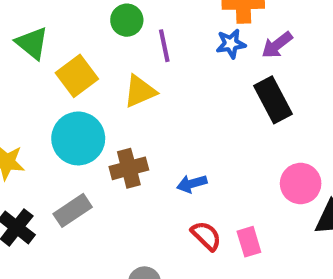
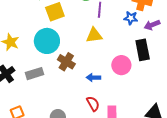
yellow triangle: (140, 91) -> (94, 35), moved
brown cross: (129, 168) -> (66, 62), turned 30
pink circle: (301, 184) -> (121, 65), moved

